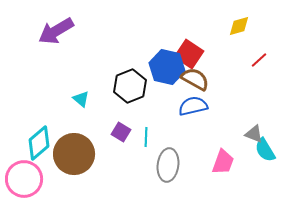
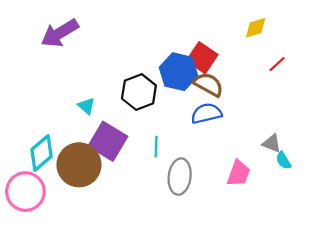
purple square: (121, 132) -> (108, 141), moved, size x1.8
cyan semicircle: (265, 150) -> (283, 161), size x0.7

